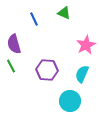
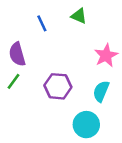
green line: (11, 66) -> (14, 81), turned 64

